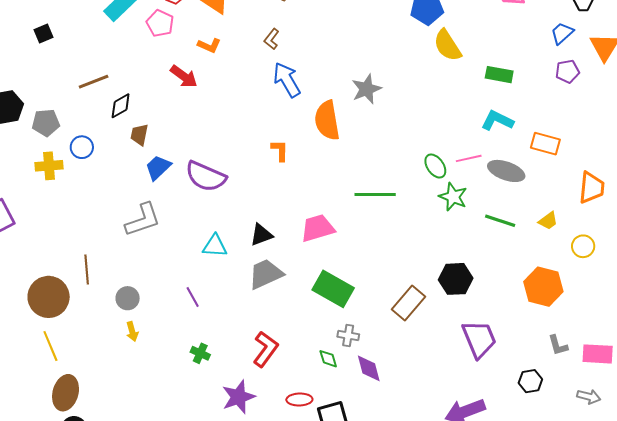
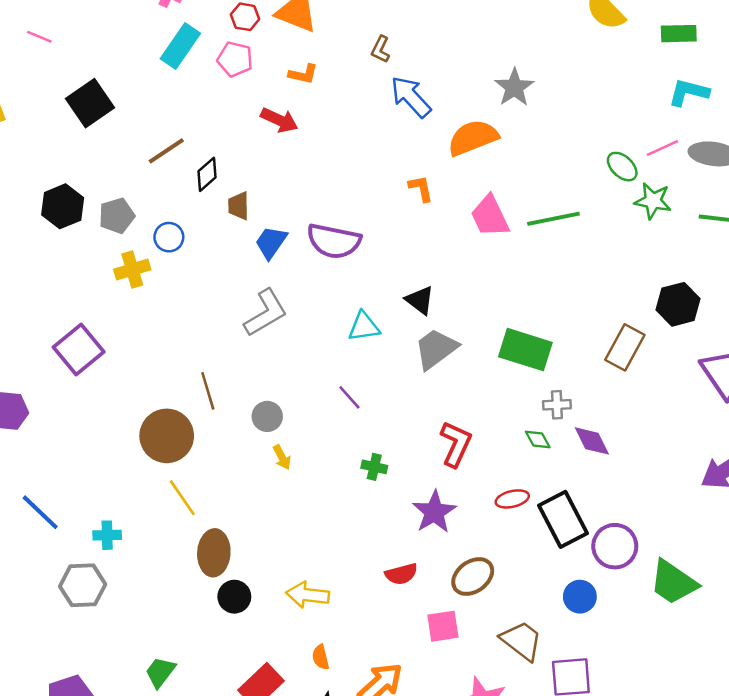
black square: (44, 33) -> (90, 103), size x1.8
orange semicircle: (327, 120) -> (473, 138), turned 90
pink trapezoid: (318, 228) -> (490, 216), moved, turned -87
black triangle: (261, 235) -> (420, 300), turned -50

